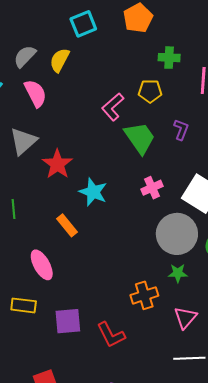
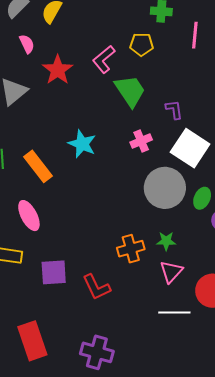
pink semicircle: (35, 93) -> (27, 44), size x0.7
purple L-shape: (181, 130) -> (174, 110), moved, turned -30
red star: (57, 164) -> (58, 70), moved
orange rectangle: (67, 225) -> (38, 166), moved, size x1.4
green star: (178, 273) -> (166, 241), moved

